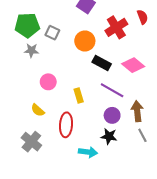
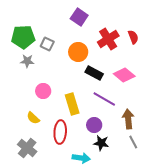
red semicircle: (142, 17) -> (133, 37), moved
yellow rectangle: (79, 95) -> (72, 104), size x1.5
purple circle: (112, 115) -> (94, 125), moved

